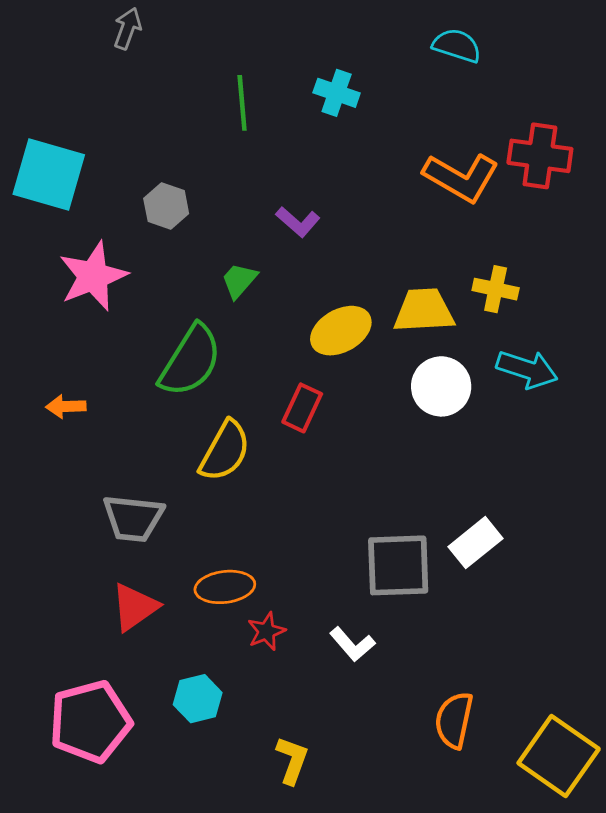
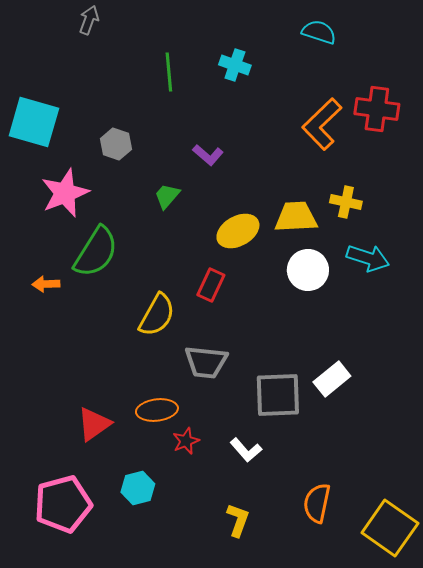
orange L-shape: (461, 177) -> (322, 124), turned 106
green semicircle: (190, 361) -> (96, 252), moved
gray trapezoid: (133, 518) -> (206, 362), moved
yellow L-shape: (292, 760) -> (238, 520), moved

